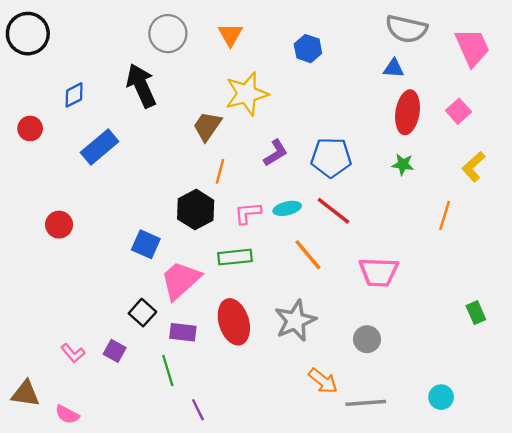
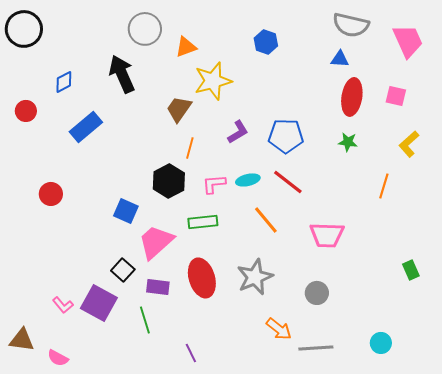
orange triangle: (230, 35) -> (186, 47), moved, turned 40
pink square: (458, 111) -> (396, 96), turned -35
purple square: (115, 351) -> (99, 303), size x1.8
purple line: (198, 410) -> (191, 353), moved

